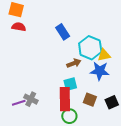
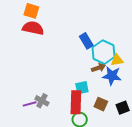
red semicircle: (19, 27) -> (33, 28), size x1.5
blue rectangle: (63, 32) -> (86, 41), moved
brown arrow: (74, 63) -> (98, 68), moved

